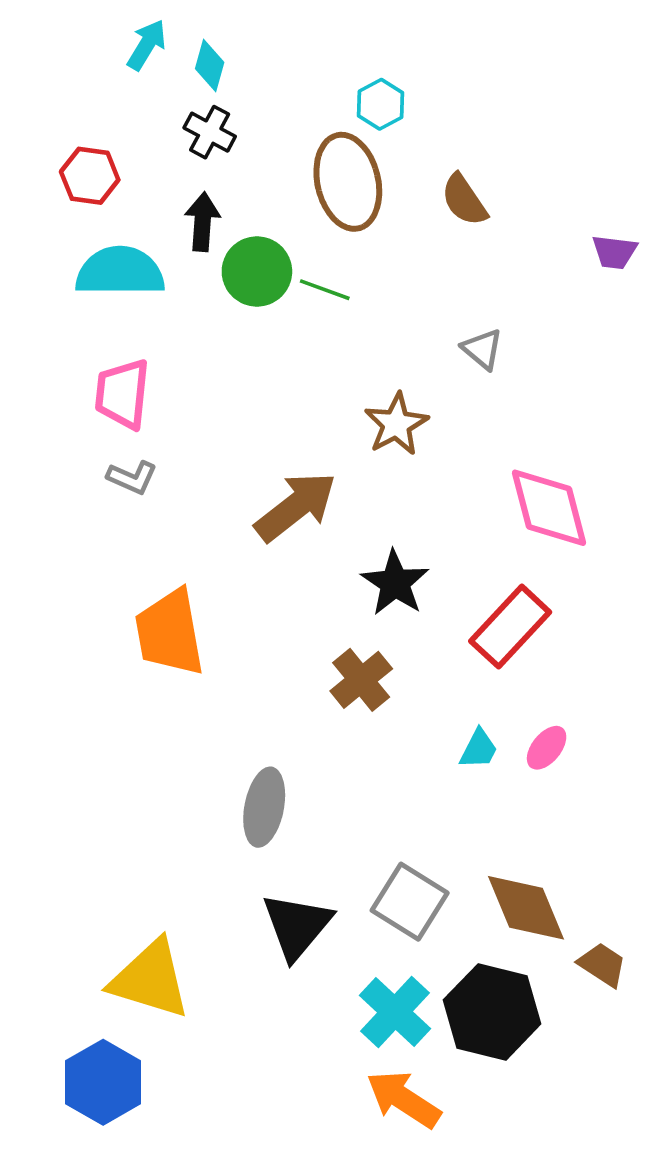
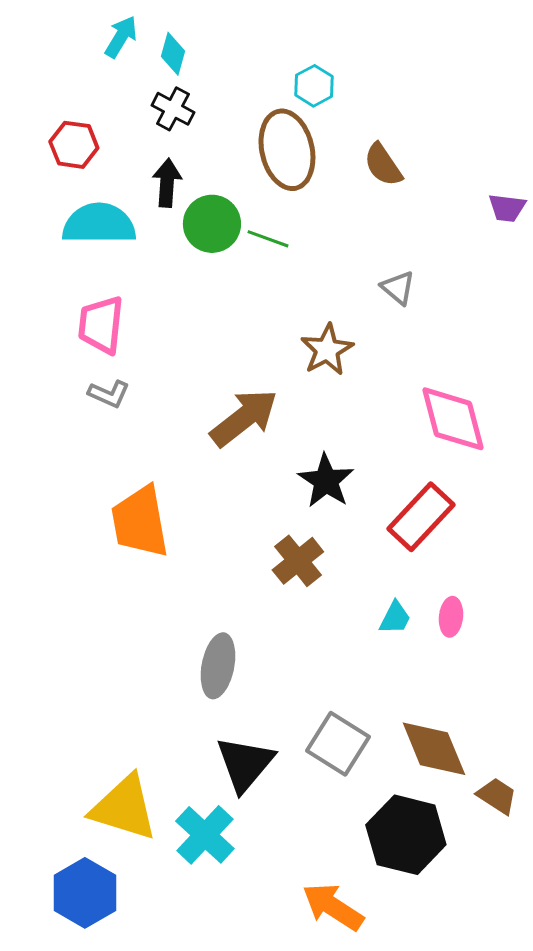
pink ellipse: (547, 748) -> (451, 617), turned -33
cyan cross: (395, 1012) -> (205, 835), moved

